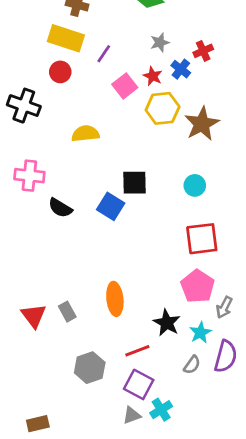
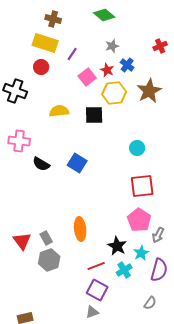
red cross: (203, 51) -> (160, 46), moved
brown star: (202, 124) -> (149, 91), moved
black square: (135, 183) -> (94, 115), moved
gray semicircle: (192, 365) -> (150, 303), moved
gray hexagon: (90, 368) -> (49, 260), moved
cyan cross: (161, 410) -> (124, 270), moved

